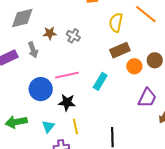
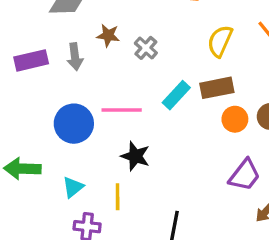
cyan rectangle: (100, 81) -> (176, 95), moved
black star: (67, 102) -> (135, 156), moved

